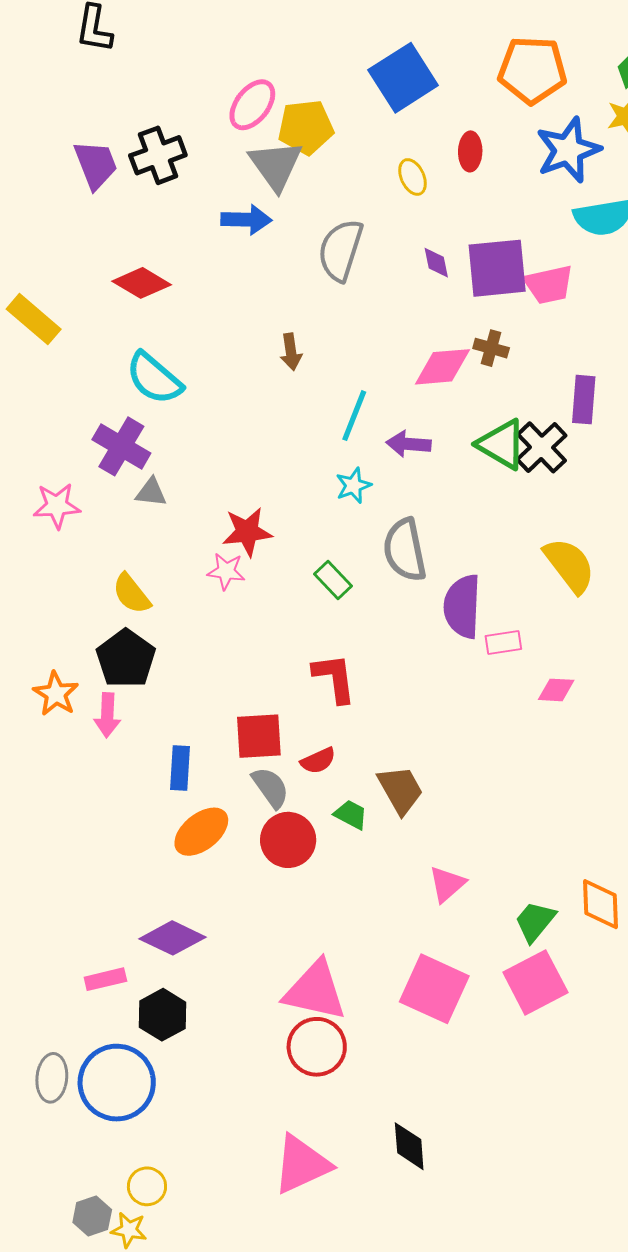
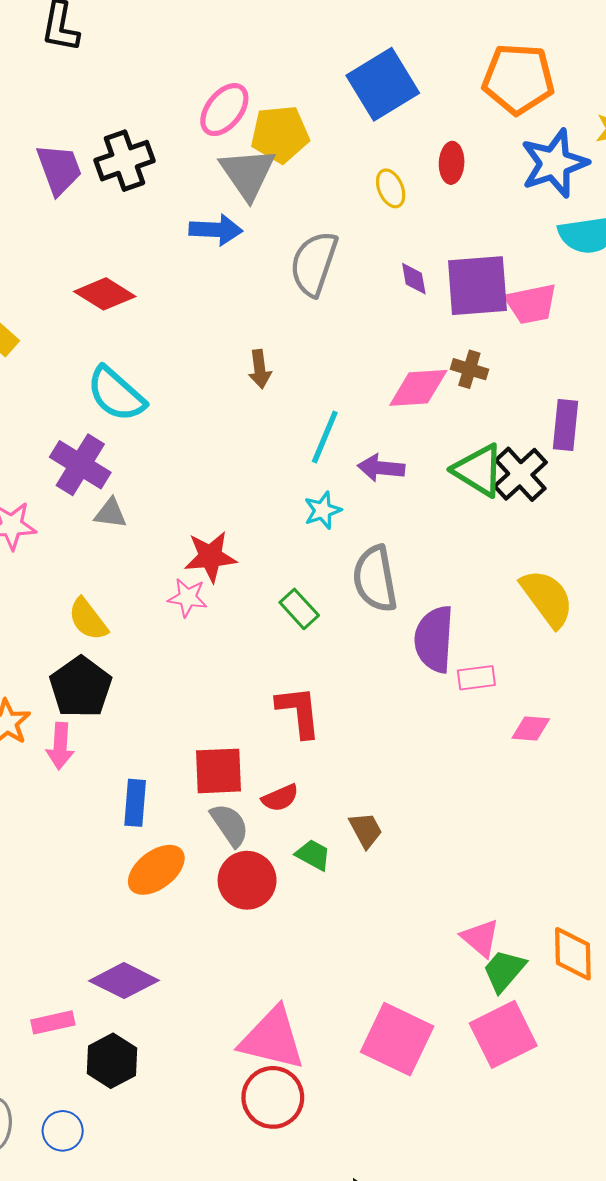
brown trapezoid: (400, 790) -> (366, 830), size x0.7
pink triangle: (447, 884) -> (480, 938), moved, turned -39
blue circle: (117, 1083) -> (63, 1131), size x0.5

